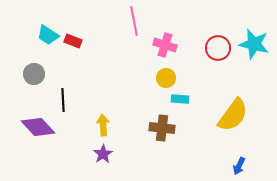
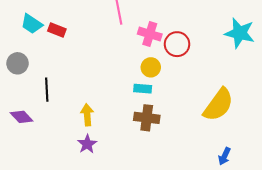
red circle: (218, 48) -> (177, 44), moved
cyan rectangle: (180, 99) -> (143, 89), moved
purple diamond: (38, 127) -> (22, 117), size x0.7

